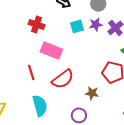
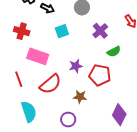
purple star: (96, 25) -> (76, 66), moved

